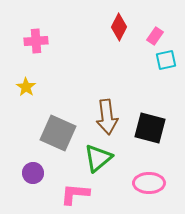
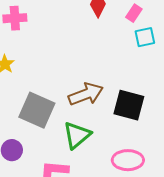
brown arrow: (107, 117) -> (86, 94), turned -104

